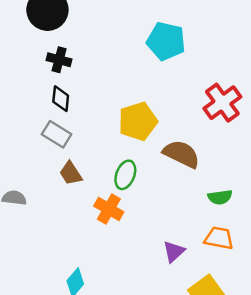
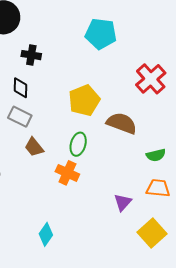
black cross: (59, 60) -> (31, 55), moved

